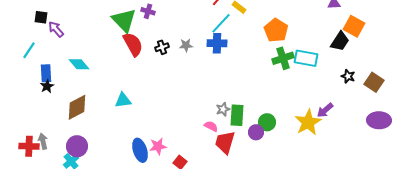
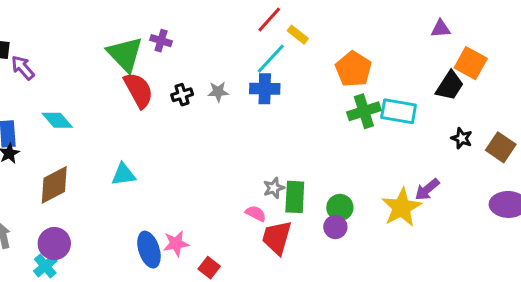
purple circle: (256, 132) -> (335, 227), moved

